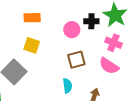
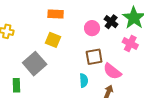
black cross: (91, 21) -> (111, 22), turned 32
pink semicircle: (109, 66) -> (112, 71), moved

